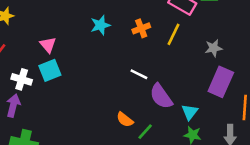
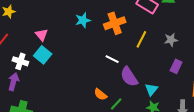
orange cross: (141, 28) -> (115, 23), size x1.5
yellow line: (173, 34) -> (141, 39), moved
cyan square: (50, 70) -> (43, 55), turned -30
purple rectangle: (221, 82) -> (176, 66), size x0.6

